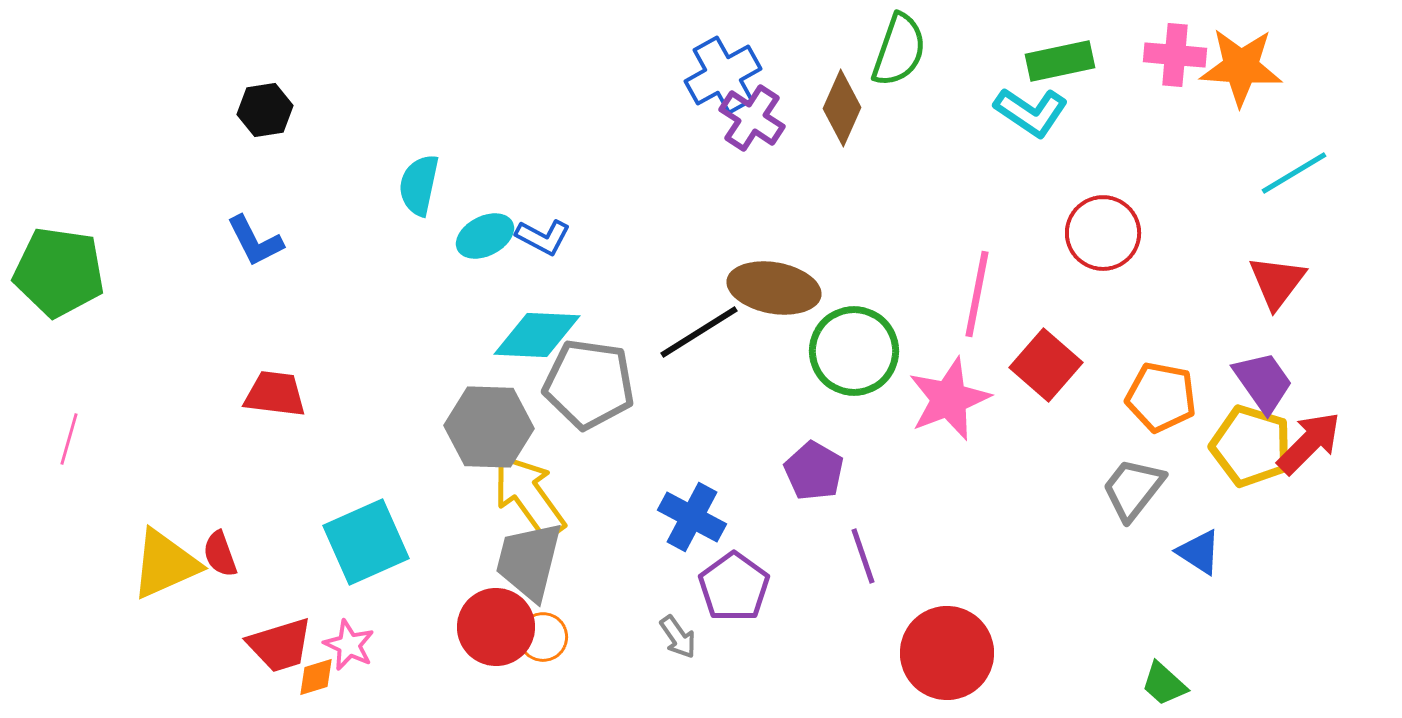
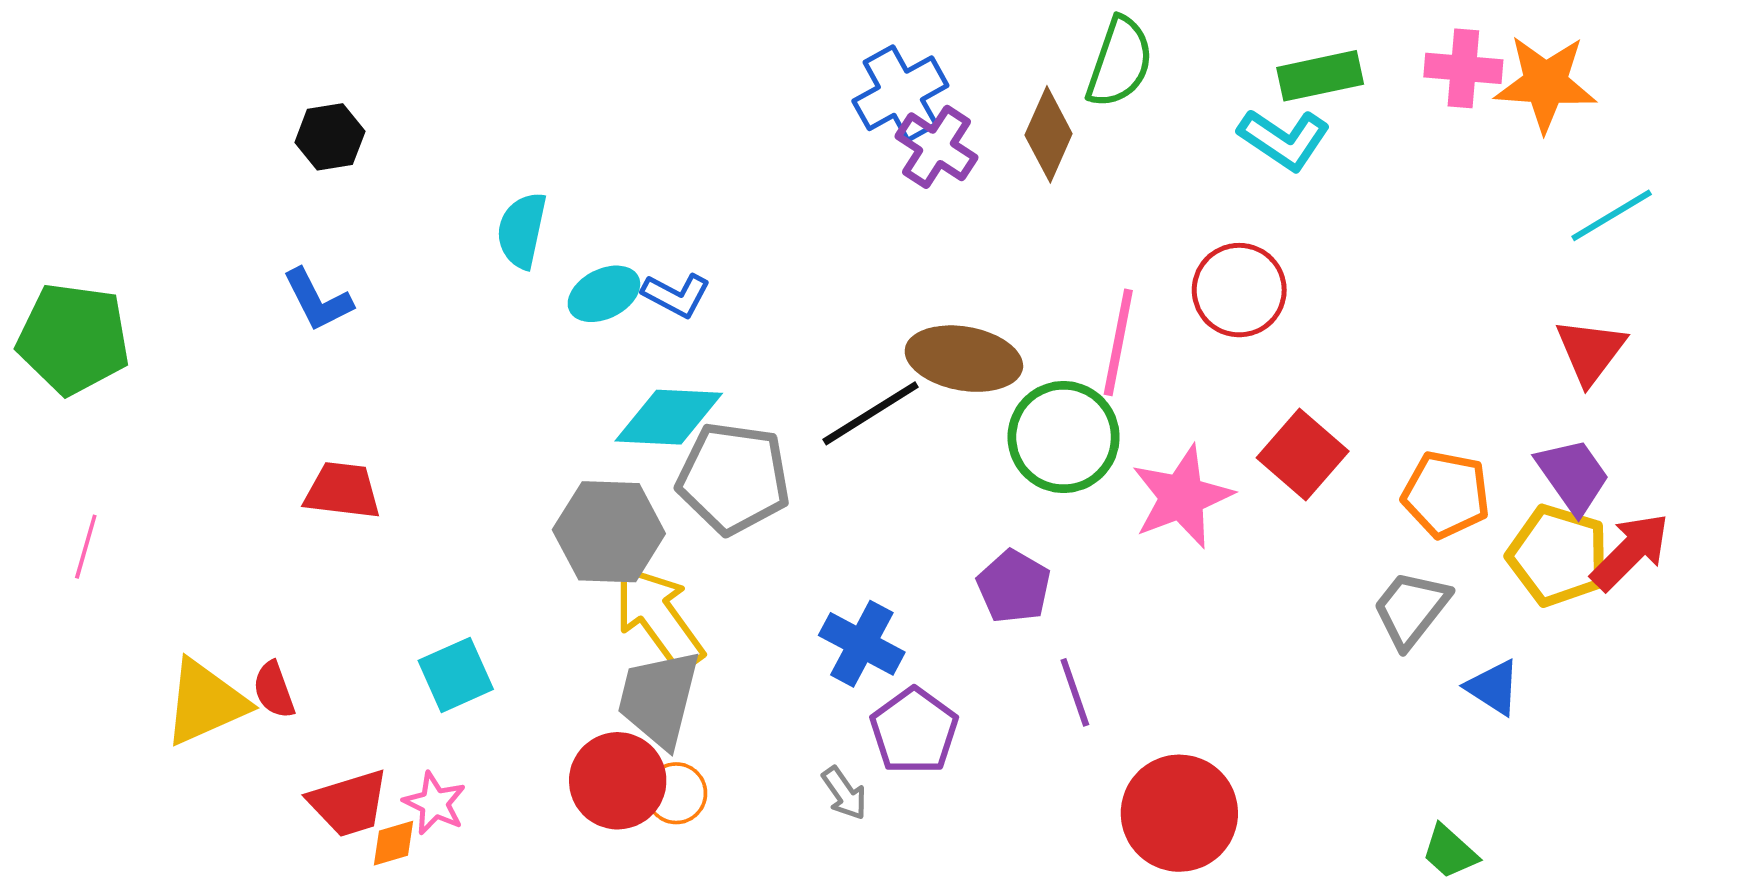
red circle: (1103, 233) -> (1239, 290), moved
pink line: (977, 294) -> (1118, 342), moved
cyan square: (366, 542) -> (456, 675), size x0.7

